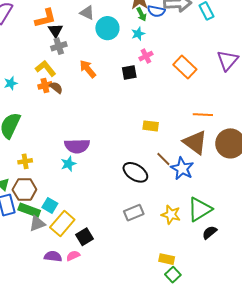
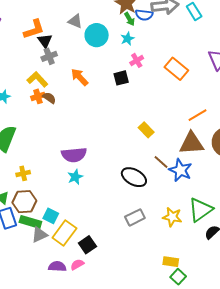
orange line: (203, 115) -> (197, 115), turned -30
yellow rectangle: (151, 126) -> (146, 130), turned 42
brown triangle: (195, 142) -> (192, 143), turned -36
cyan star: (68, 164) -> (75, 177), moved

